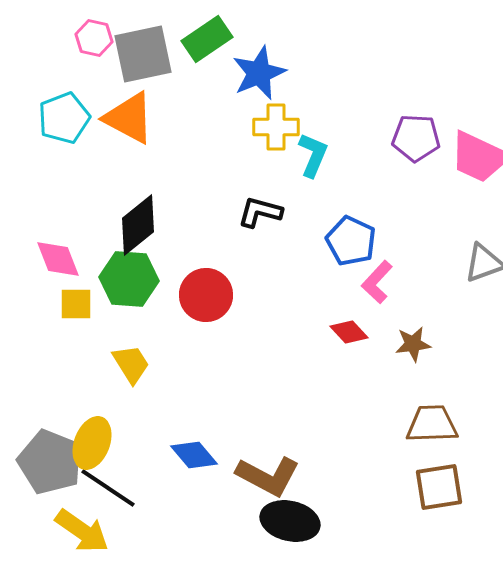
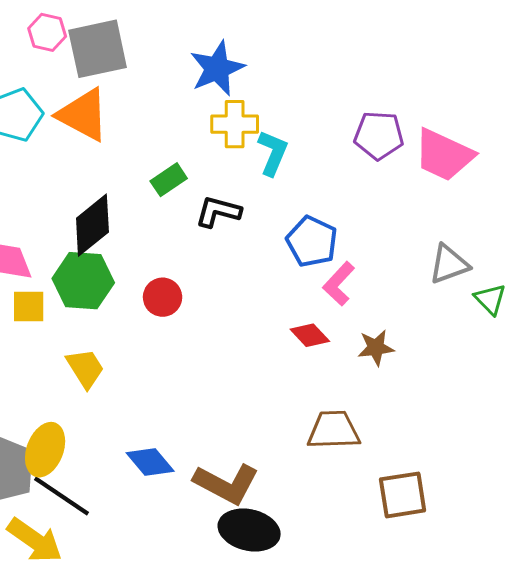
green rectangle: (207, 39) -> (169, 180), moved, size x0.7
red circle: (206, 295) -> (163, 297), size x0.7
brown trapezoid: (432, 424) -> (334, 430), moved

